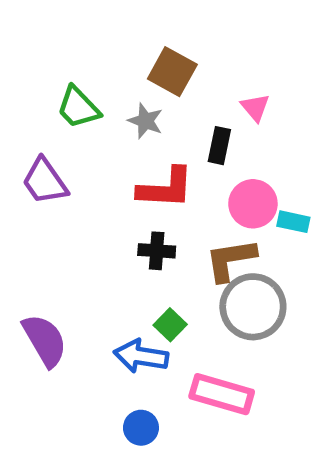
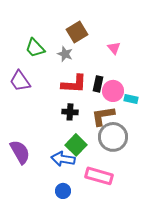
brown square: (172, 72) -> (77, 32), turned 30
black rectangle: (219, 146) -> (98, 84), moved
green square: (170, 325) -> (76, 145), size x1.5

